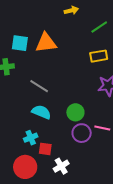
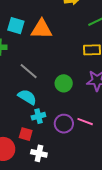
green circle: (75, 112) -> (64, 83), moved
cyan cross: (31, 138) -> (38, 116), moved
white cross: (61, 166) -> (39, 153), turned 35

